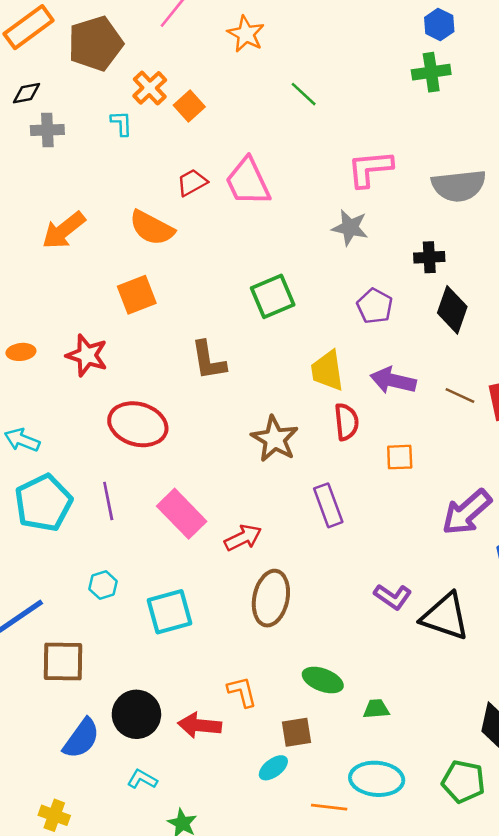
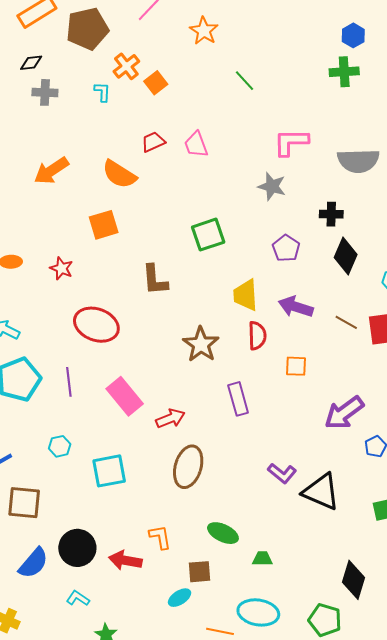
pink trapezoid: (248, 182) -> (196, 145), size x0.7
red star: (87, 355) -> (61, 268), size x0.7

